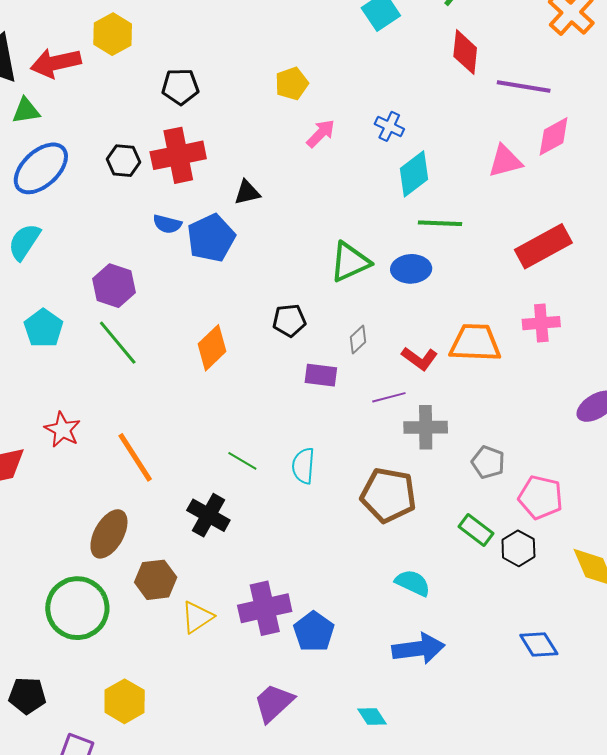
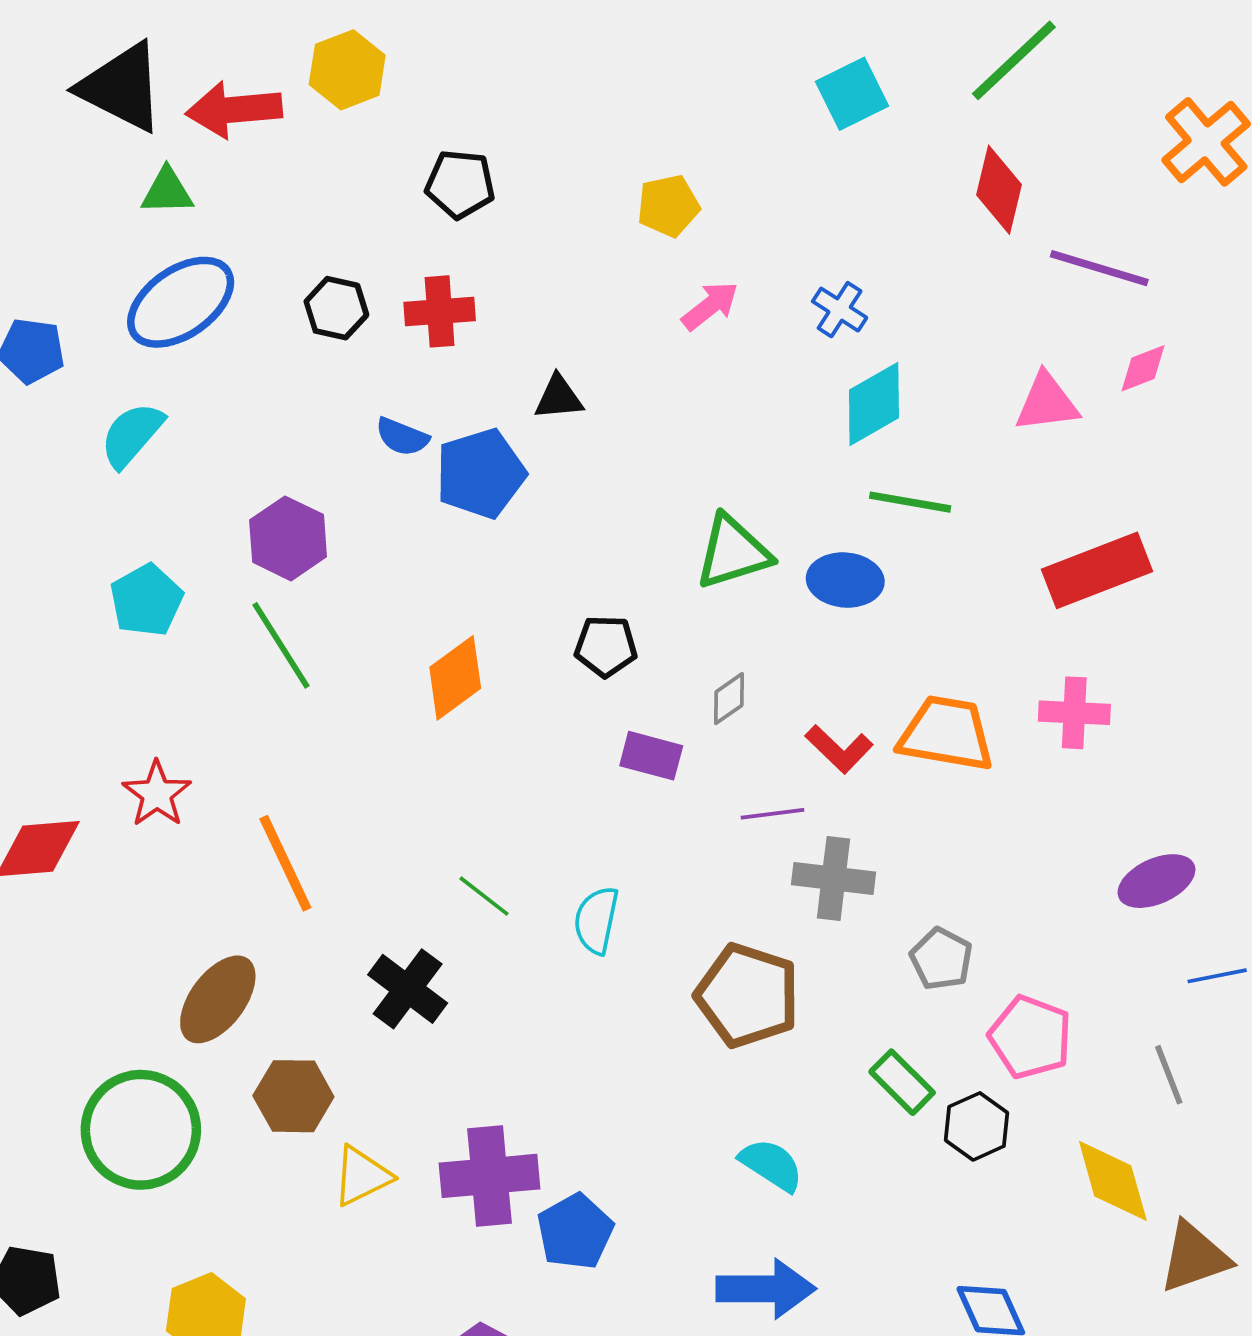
pink diamond: (554, 136) -> (1143, 368), size x0.7
red cross: (178, 155) -> (440, 311), size x0.7

